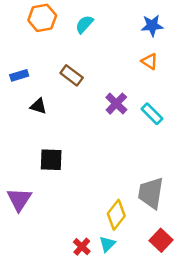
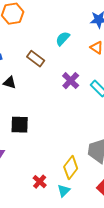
cyan semicircle: (84, 24) -> (63, 39), moved
red cross: (82, 247) -> (40, 182), moved

